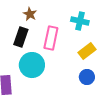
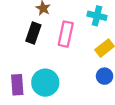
cyan circle: (32, 65) -> (45, 83), moved

